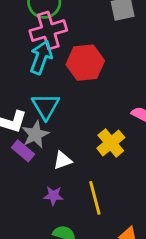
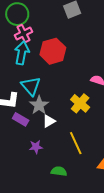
pink cross: (48, 31) -> (24, 33), size x0.7
gray star: (35, 134) -> (39, 105), moved
purple star: (53, 196) -> (36, 147), moved

